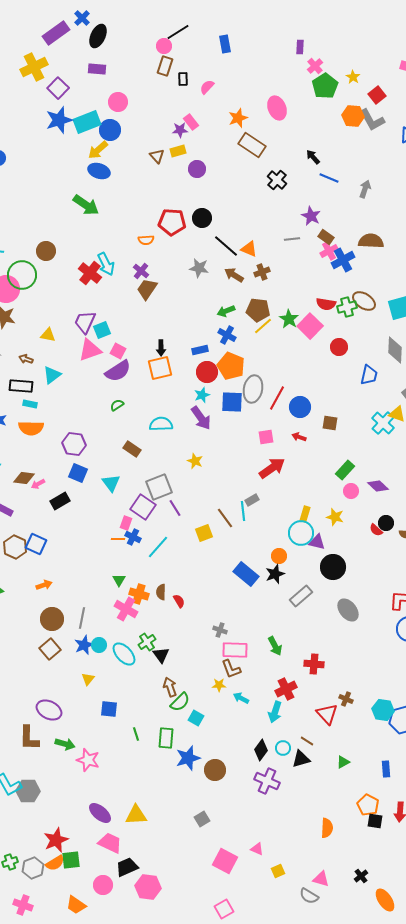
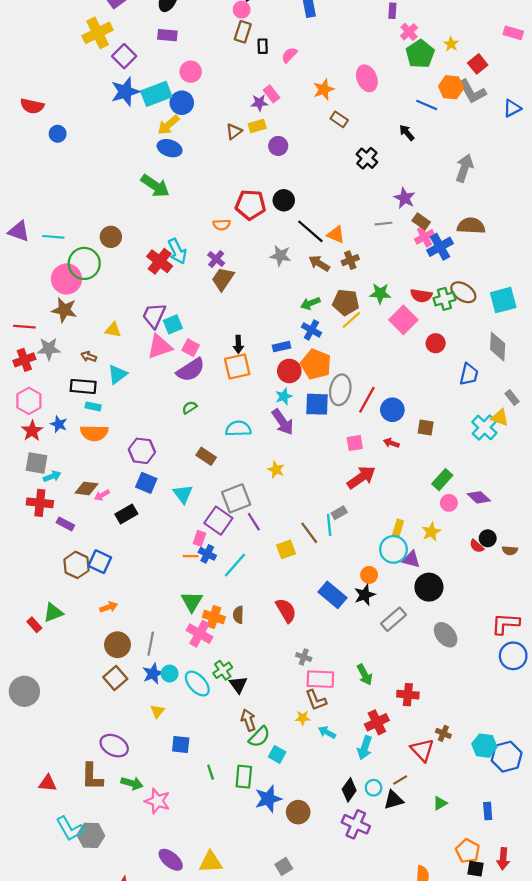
brown rectangle: (252, 145) -> (339, 119), size x0.6
brown triangle: (157, 156) -> (234, 132), turned 35
blue line: (329, 178) -> (427, 105), moved
gray arrow: (365, 189) -> (464, 168), size x1.4
green star: (289, 319) -> (380, 293), moved, turned -30
yellow star: (335, 517) -> (431, 532), turned 30
green triangle: (119, 580) -> (192, 602), size x1.5
red semicircle: (179, 601) -> (286, 610), moved, size x1.6
brown line: (307, 741) -> (400, 780), turned -64

